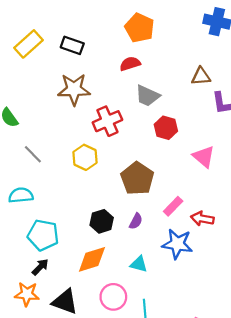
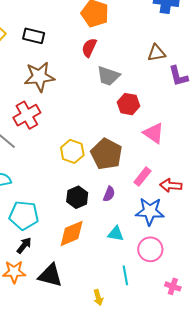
red semicircle: (130, 64) -> (89, 48), turned -42
red cross: (107, 121) -> (27, 115), moved
yellow hexagon: (85, 157) -> (72, 151), moved
pink triangle: (204, 157) -> (154, 133), moved
pink circle: (113, 297) -> (150, 249), moved

